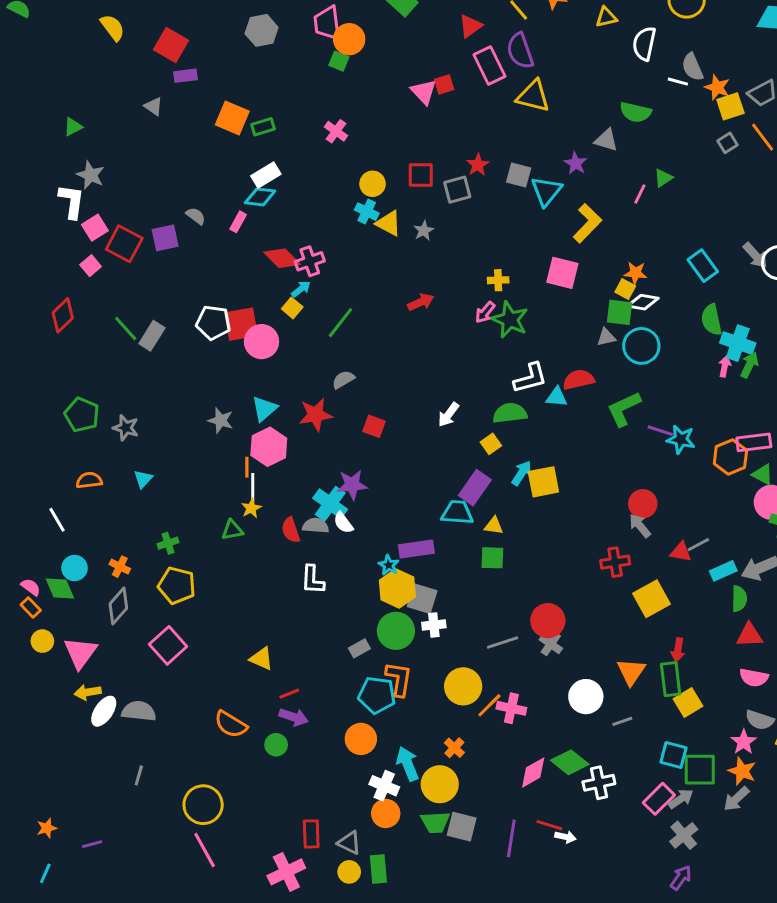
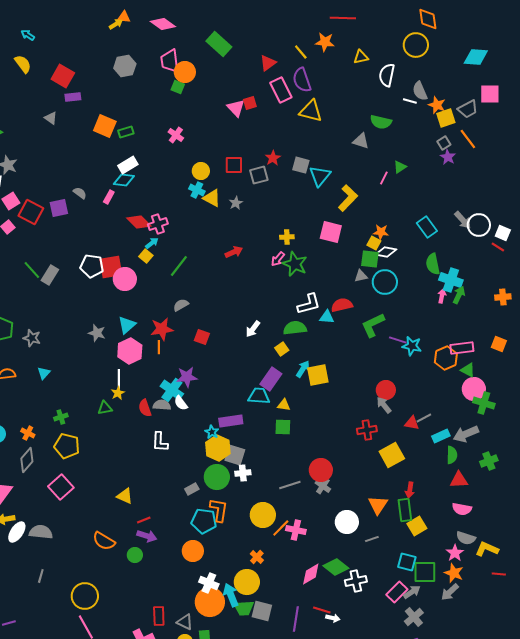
purple star: (576, 163) -> (448, 157), moved
orange line: (247, 467) -> (159, 347), moved
cyan arrow: (408, 764) -> (231, 595), moved
orange circle: (386, 813) -> (210, 602), size x1.5

